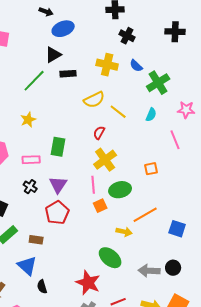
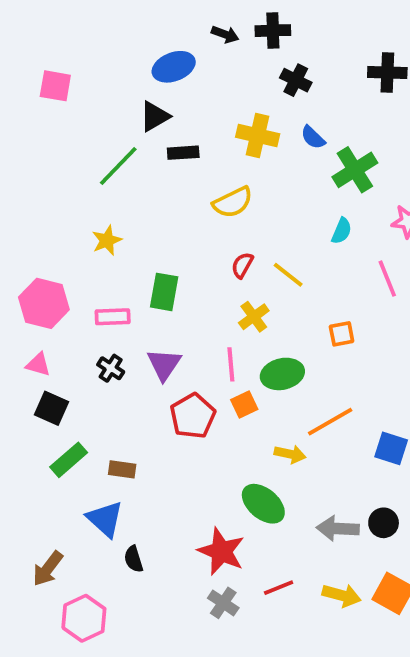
black arrow: (46, 12) -> (225, 34), moved
yellow line: (118, 112) -> (288, 275), moved
yellow cross: (105, 160) -> (254, 317), size x0.7
red pentagon: (57, 213) -> (193, 416), moved

